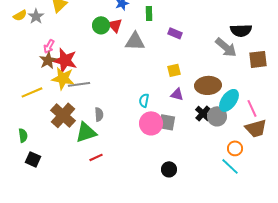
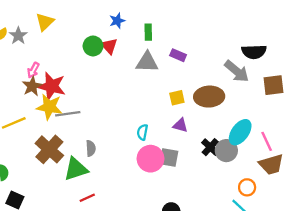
gray triangle: (135, 41) -> (147, 62), moved
brown ellipse: (208, 85) -> (209, 97), moved

